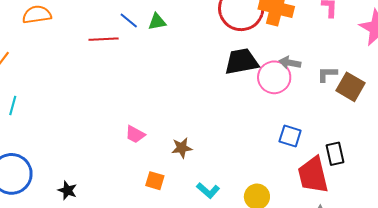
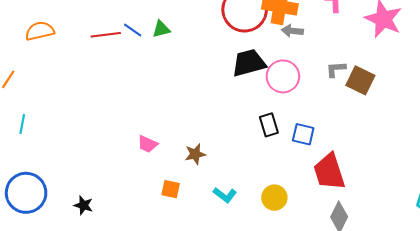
red line: (104, 39) -> (106, 35), moved
gray arrow: (290, 63) -> (292, 31), moved
black rectangle: (335, 154) -> (269, 125), moved

